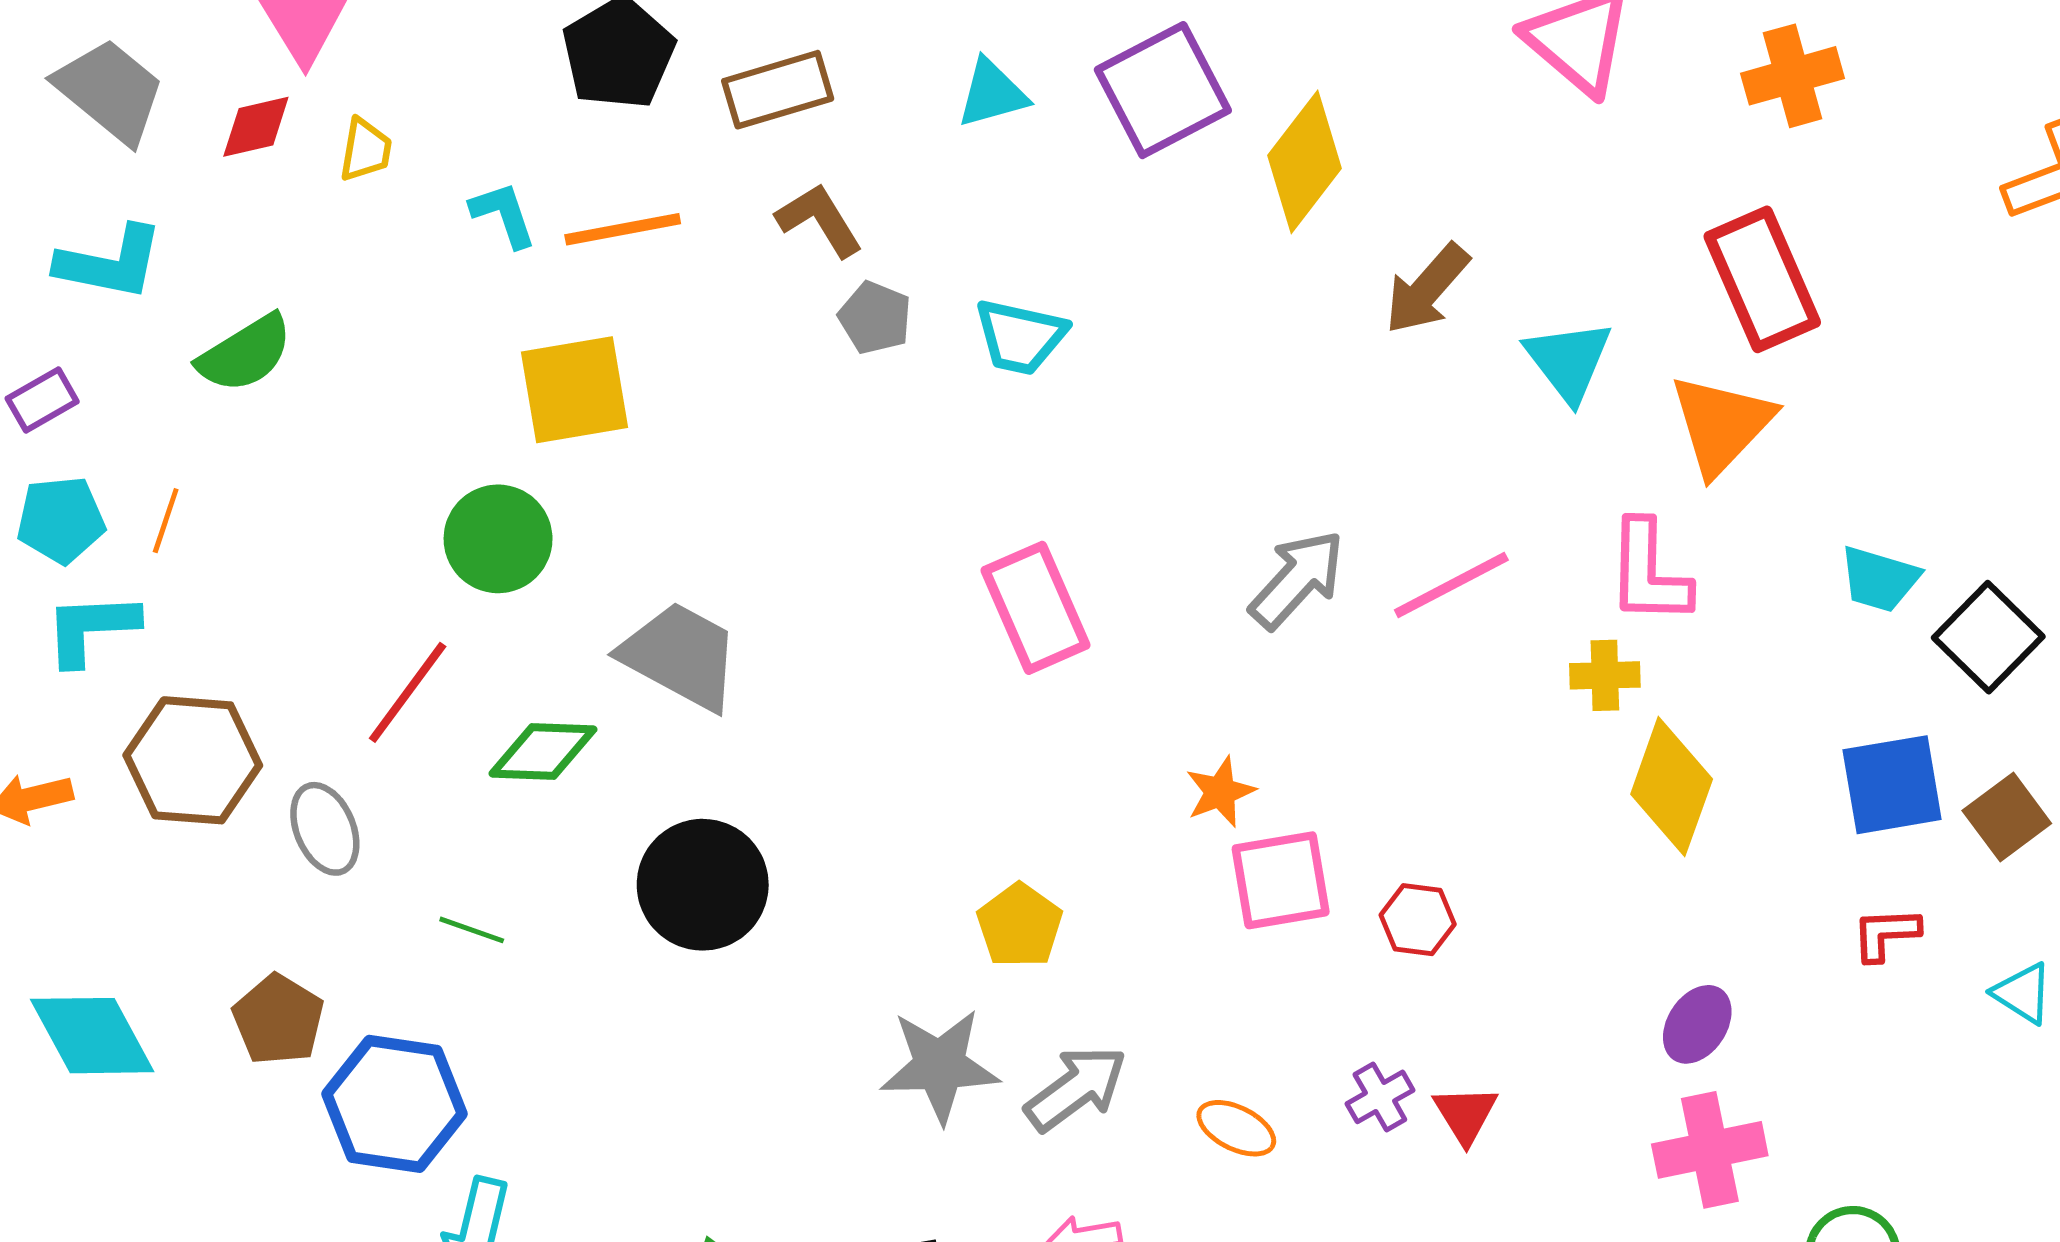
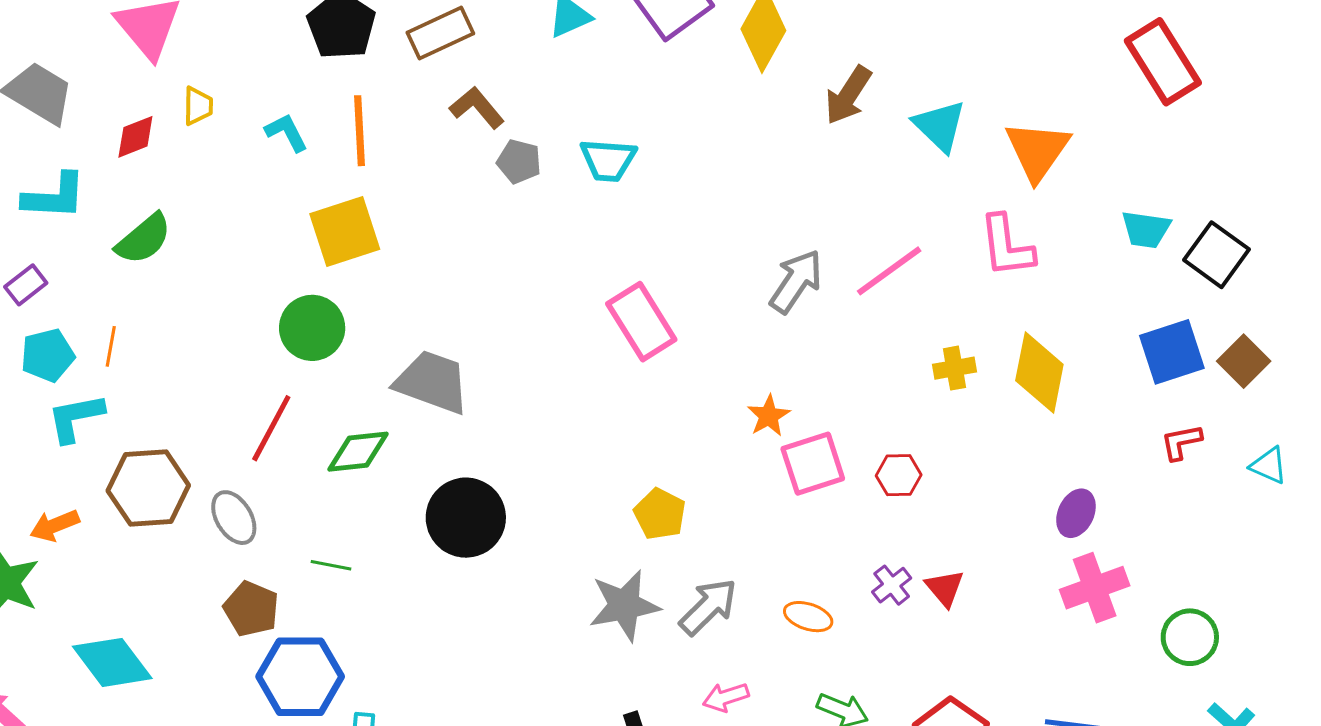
red diamond: (256, 127) -> (135, 137), moved
orange line: (623, 229) -> (360, 131), turned -74
red rectangle: (1762, 279) -> (1163, 62), moved
yellow cross: (1605, 675) -> (954, 368), moved
brown pentagon: (278, 1020) -> (251, 609), moved

